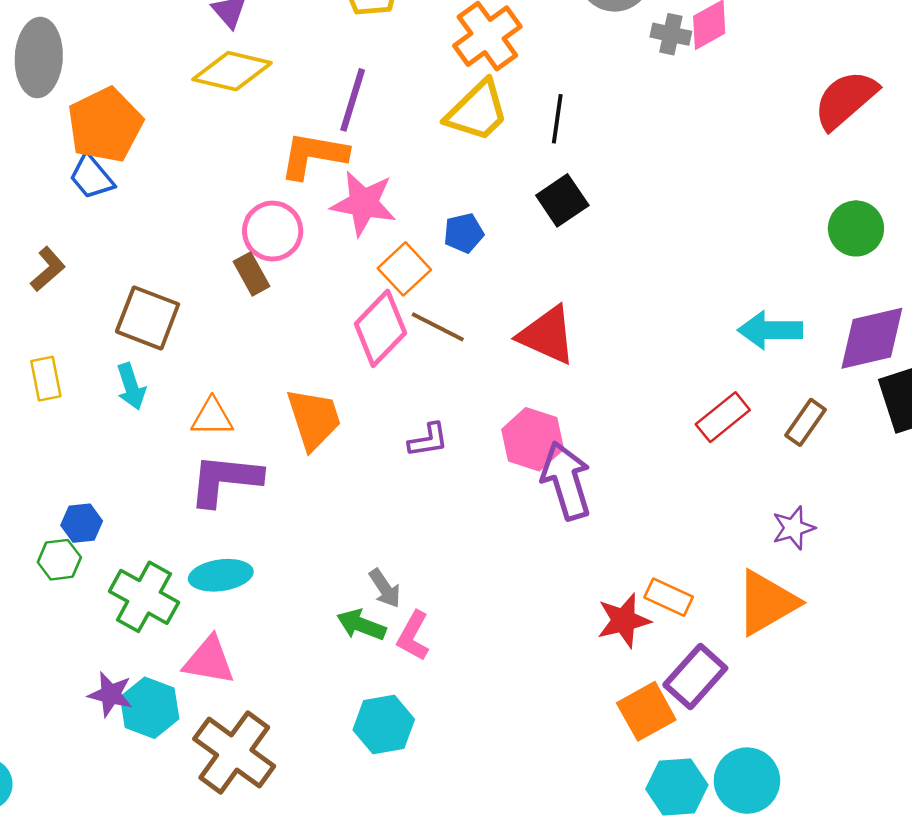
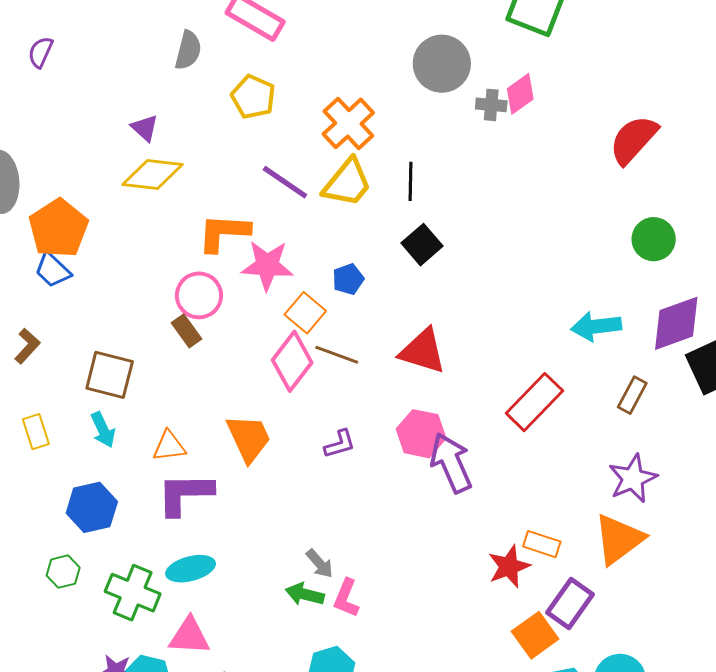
purple line: (353, 100) -> (285, 182), moved, turned -66
red rectangle: (723, 417) -> (534, 402), moved, size x1.4
blue hexagon: (82, 523) -> (92, 507), moved, size x1.6
purple star: (793, 528) -> (633, 479), size x1.4

